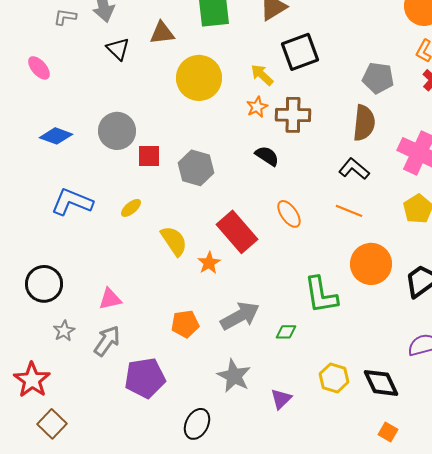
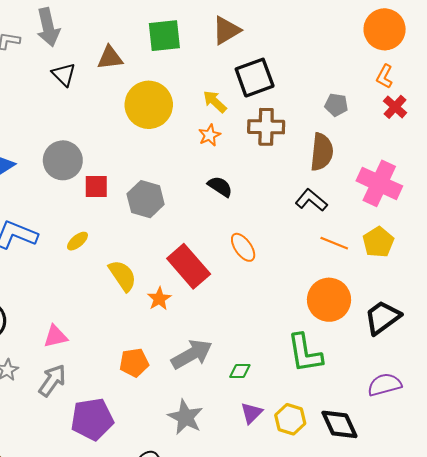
gray pentagon: (378, 78) -> (336, 105), size x0.7
brown cross: (293, 115) -> (266, 127), moved
orange line: (349, 211) -> (334, 243), moved
green L-shape: (321, 295) -> (305, 353), moved
purple triangle: (281, 399) -> (251, 413), moved

